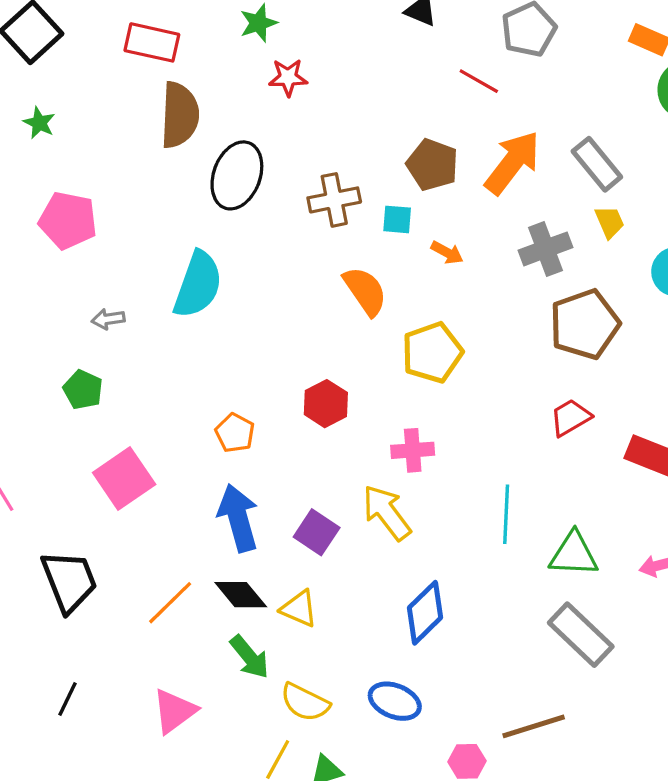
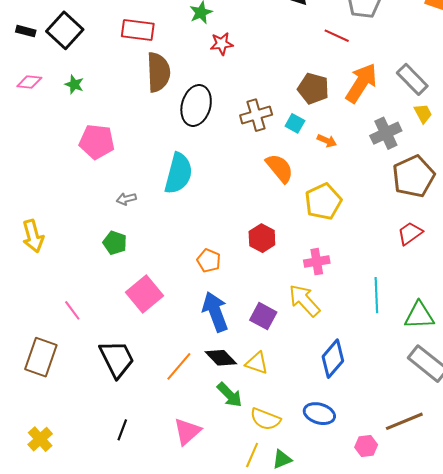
cyan square: (397, 219) -> (295, 123), turned 30

